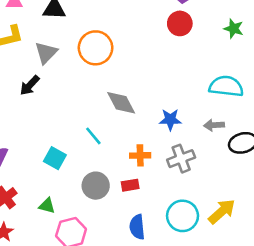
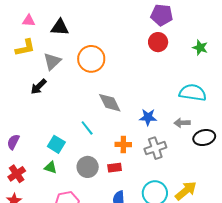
green triangle: (47, 206) -> (51, 167), moved

